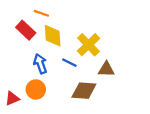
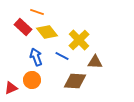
yellow diamond: (53, 36) -> (47, 32), turned -35

